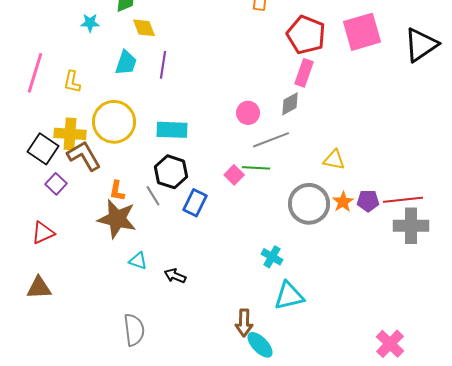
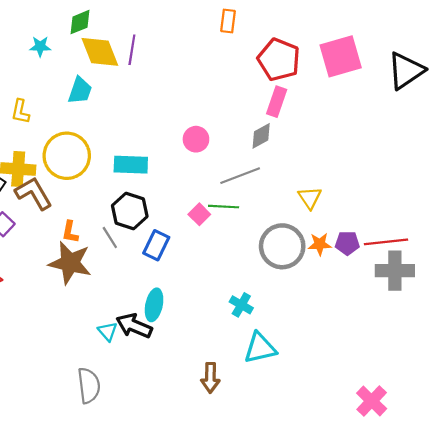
yellow diamond: (144, 28) -> (100, 52), size x1.5
purple line: (163, 65) -> (132, 50), moved
pink circle: (248, 113) -> (196, 139), moved
yellow triangle: (334, 160) -> (310, 198), turned 45
orange star: (343, 202) -> (320, 244), turned 30
cyan triangle: (138, 261) -> (108, 331), moved, turned 30
black arrow: (175, 276) -> (134, 326), size x1.5
cyan ellipse: (260, 345) -> (154, 305), moved, turned 56

